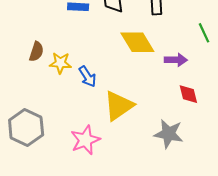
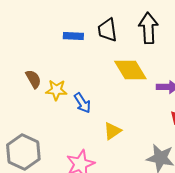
brown semicircle: (36, 52) -> (33, 79), turned -48
yellow triangle: (119, 106) -> (112, 131), size x0.6

